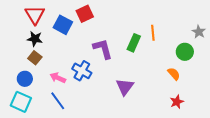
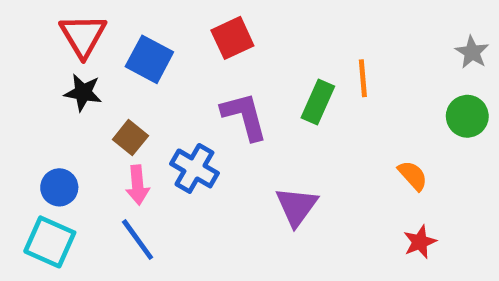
red square: (85, 14) -> (232, 38), moved
gray star: (199, 32) -> (472, 52), moved
green circle: (185, 52) -> (467, 116), moved
brown square: (35, 58) -> (130, 138), moved
pink arrow: (58, 78) -> (138, 185), turned -119

